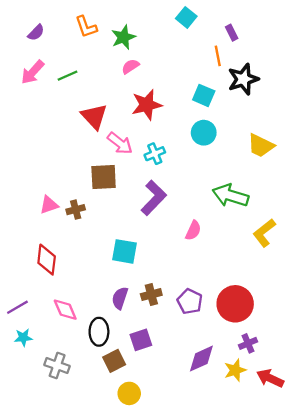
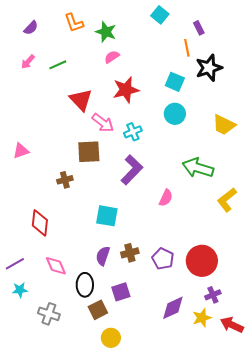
green star: (123, 37) -> (106, 32), turned -30
pink arrow: (33, 72) -> (28, 62), size x0.7
pink triangle: (49, 205) -> (21, 151), moved

